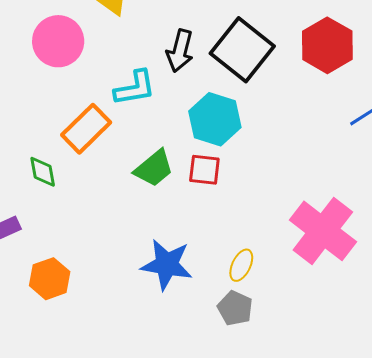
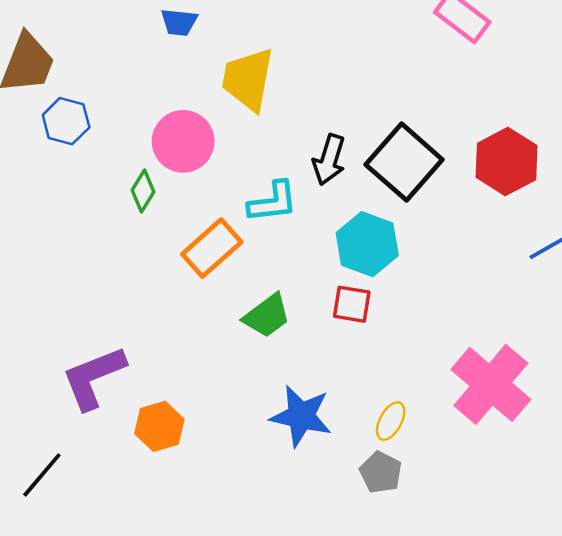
green trapezoid: (154, 168) -> (267, 316), moved
green diamond: (43, 172) -> (143, 191), moved, turned 40

